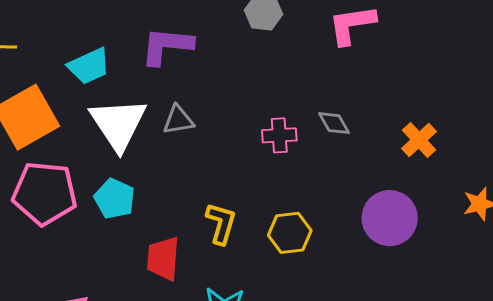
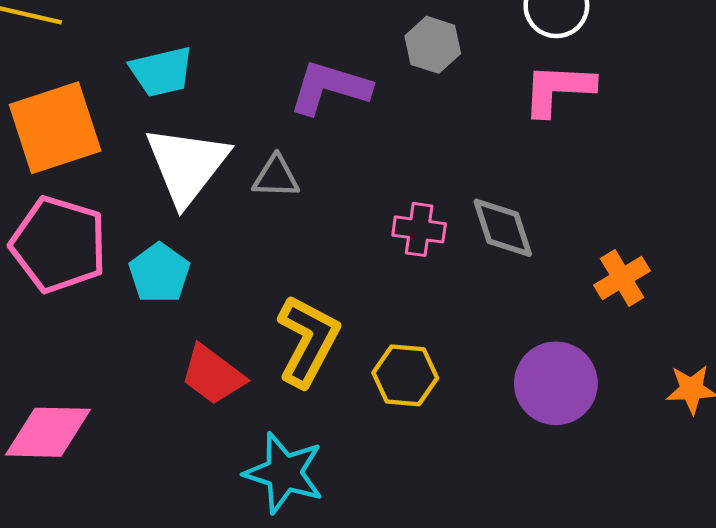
purple L-shape: (167, 46) -> (330, 88), moved
gray diamond: (334, 123) -> (503, 228), size x1.4
yellow L-shape: (221, 223) -> (308, 341), size x1.4
red trapezoid: (163, 258) -> (213, 375), turned -69

